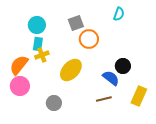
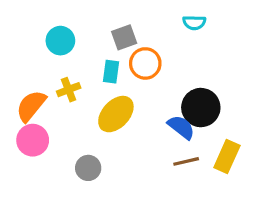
cyan semicircle: (119, 14) -> (194, 23), turned 72
cyan rectangle: (38, 44) -> (111, 72), moved
black circle: (123, 66) -> (201, 108), size x1.5
brown line: (104, 99) -> (186, 161), moved

